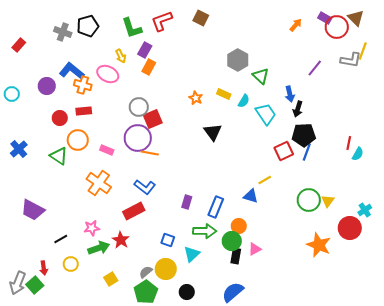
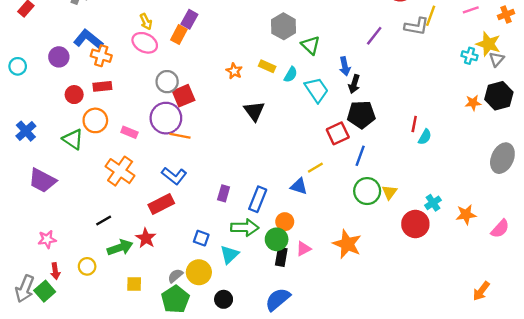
purple rectangle: (145, 50) -> (189, 19), moved
pink ellipse: (108, 74) -> (145, 43), moved
blue line: (307, 152) -> (360, 156), moved
purple trapezoid: (33, 210) -> (42, 180), moved
pink star: (92, 228) -> (47, 239), moved
black line: (61, 239) -> (104, 220), moved
orange star: (319, 245) -> (347, 244), moved
yellow square: (111, 279) -> (134, 284), turned 32

